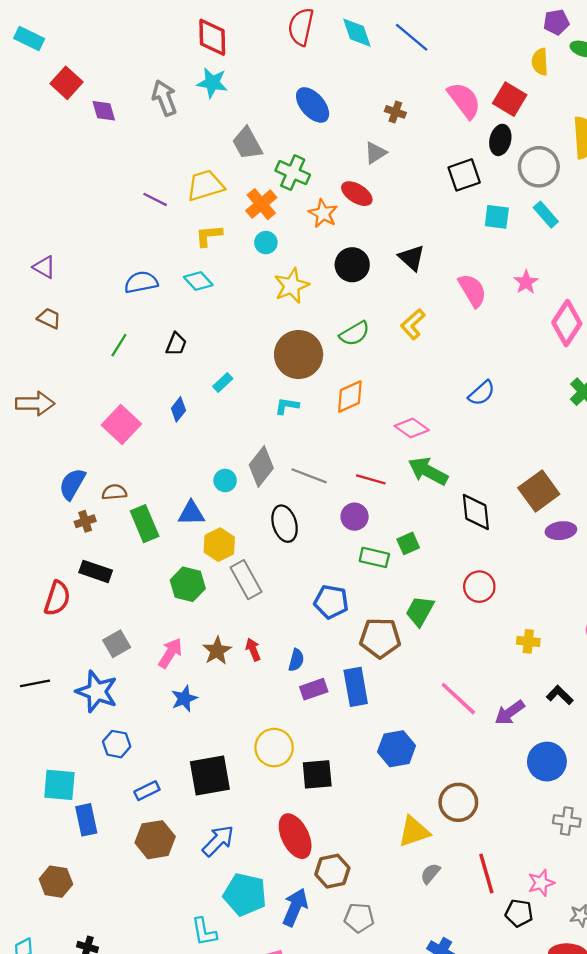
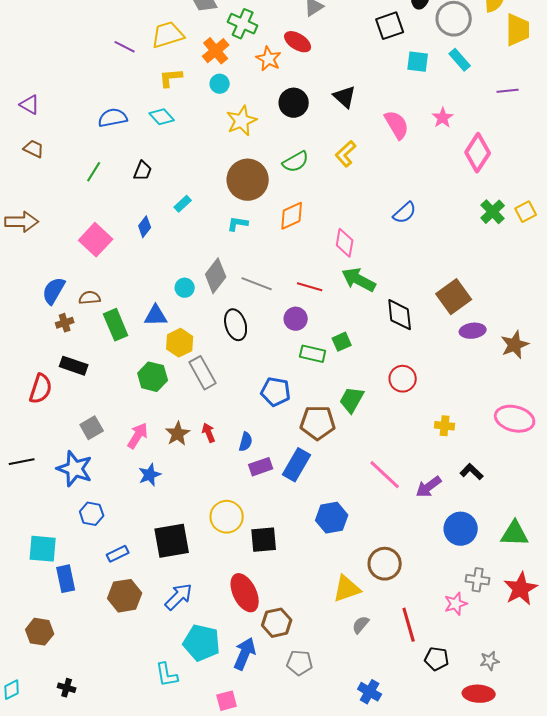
pink diamond: (412, 428) -> (345, 243), turned 64
blue rectangle: (356, 687) -> (297, 465), turned 40
pink star: (541, 883) -> (456, 604), moved

